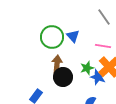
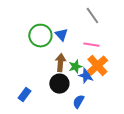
brown arrow: (57, 64) -> (60, 63), moved
black circle: (63, 77) -> (59, 84), moved

